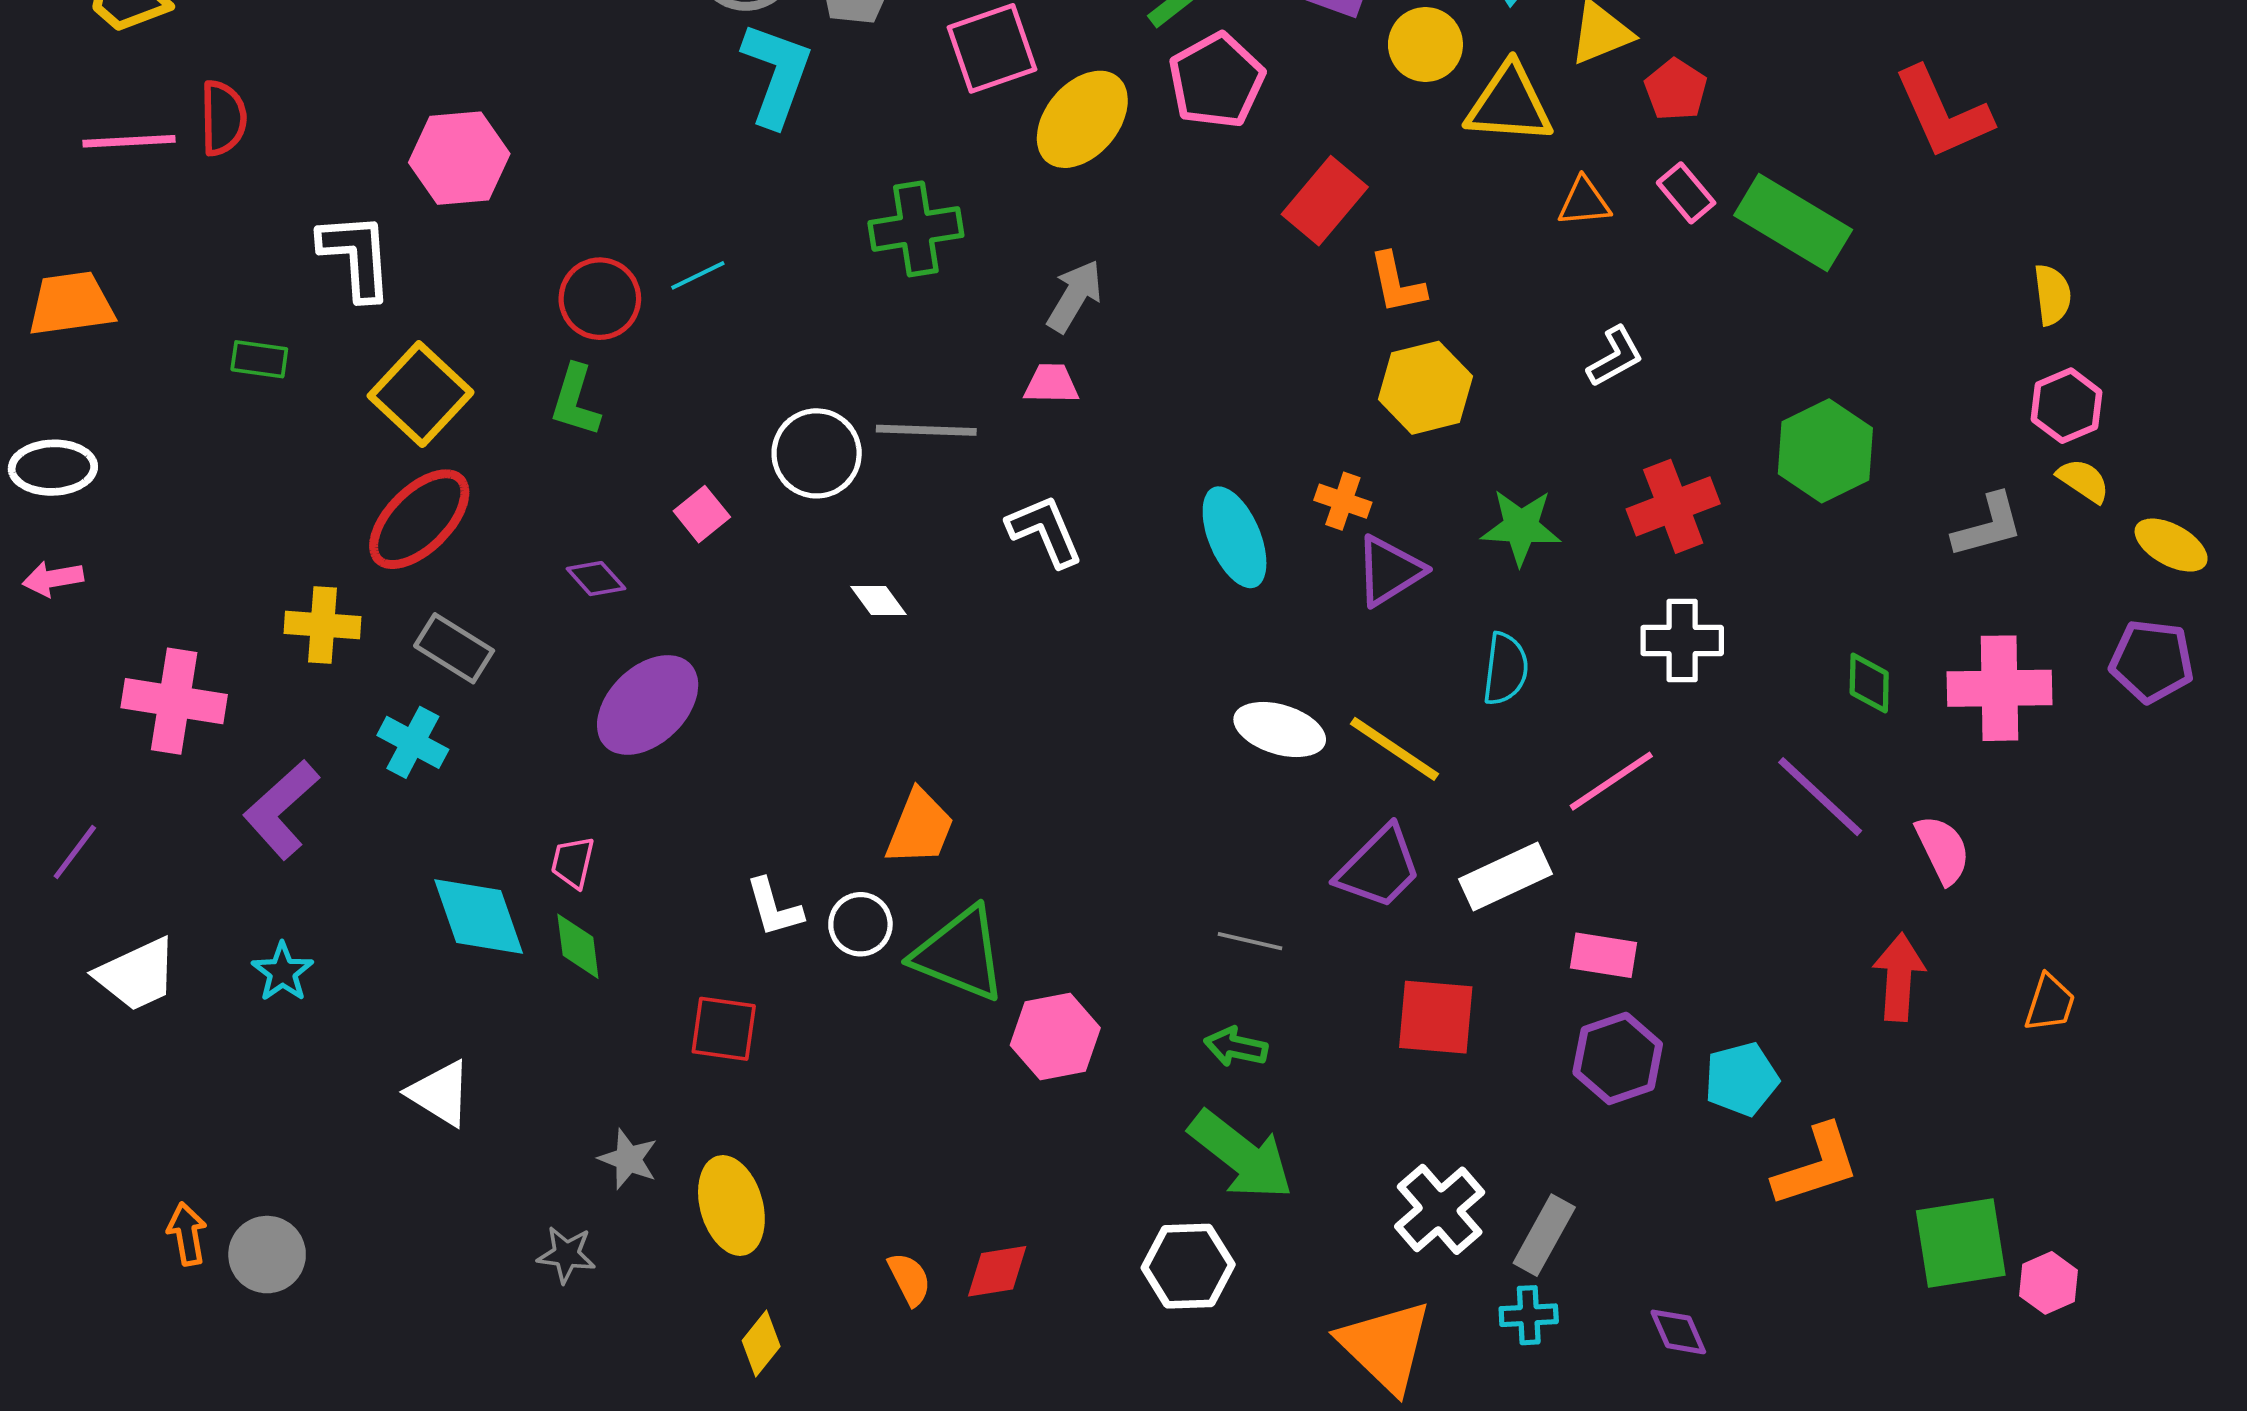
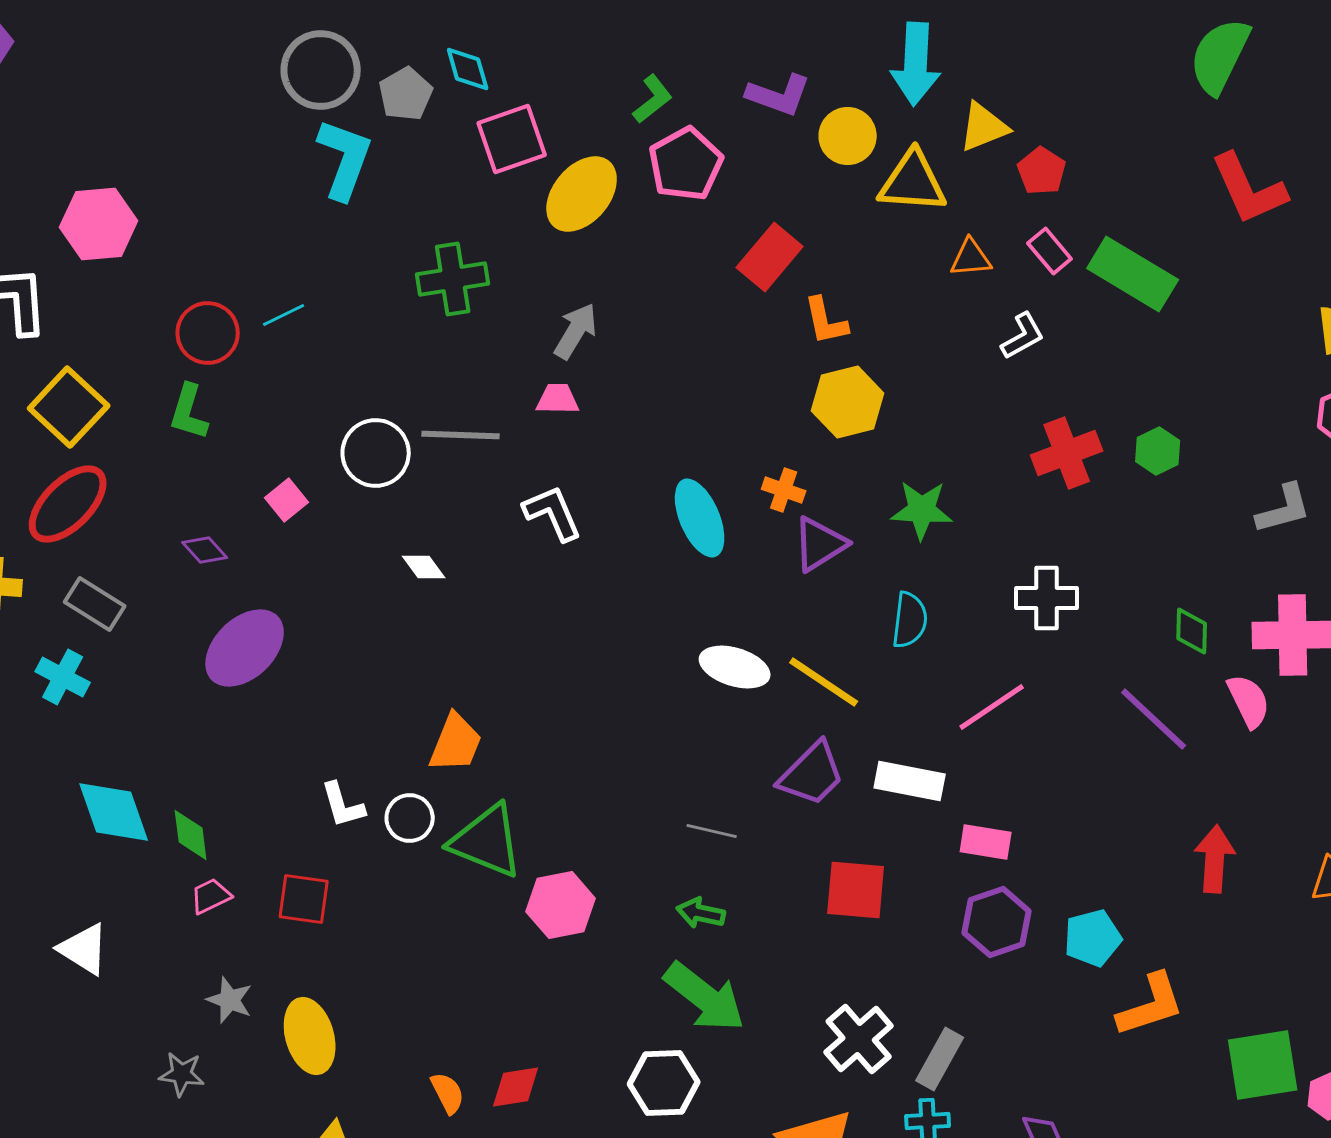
white L-shape: (1615, 357) -> (1023, 336), moved
green hexagon: (1825, 451) -> (1158, 451), size x0.6
red cross: (1673, 506) -> (1067, 453), moved
pink semicircle: (1943, 849) -> (1249, 701), moved
pink trapezoid: (573, 862) -> (211, 896), moved, turned 51
white rectangle: (1505, 877) -> (910, 781), turned 36

